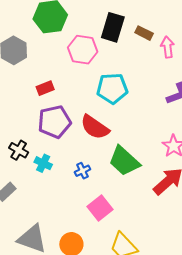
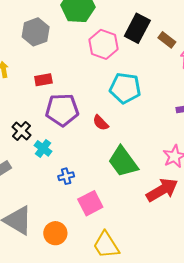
red rectangle: (45, 88) -> (43, 80), moved
red semicircle: (95, 127) -> (101, 123), size x0.6
blue cross: (82, 171) -> (66, 176), moved

